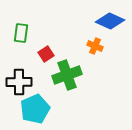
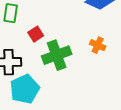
orange cross: (95, 46) -> (98, 45), moved

